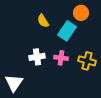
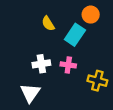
yellow cross: (87, 61) -> (97, 81), moved
white triangle: (14, 83) -> (30, 93), moved

